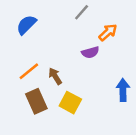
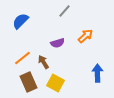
orange arrow: (108, 32) -> (85, 36), moved
purple semicircle: (90, 52) -> (57, 43), moved

